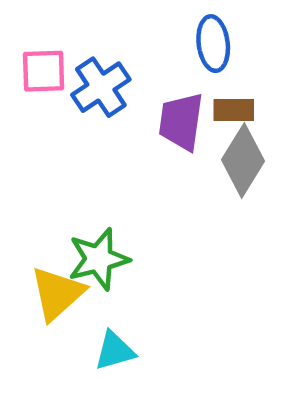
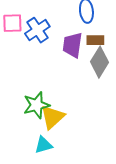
yellow triangle: (57, 293) -> (52, 117), moved

